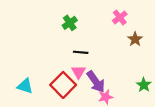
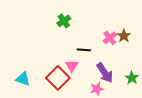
pink cross: (120, 17) -> (110, 38), moved
black line: (81, 52) -> (84, 50), moved
purple arrow: (96, 82) -> (105, 73), moved

